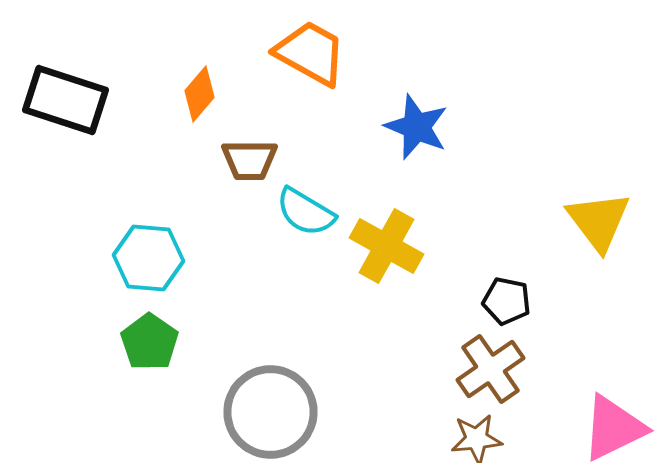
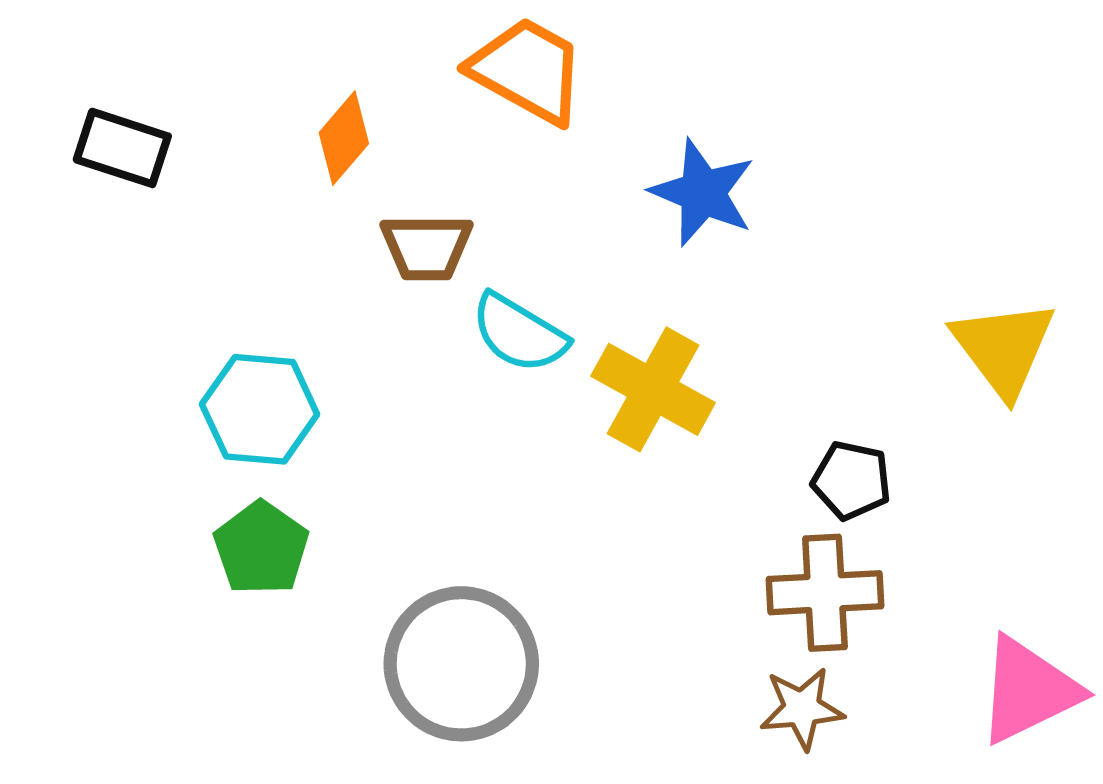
black rectangle: (66, 100) -> (122, 148), size x0.7
brown cross: (490, 369) -> (825, 593), turned 32

